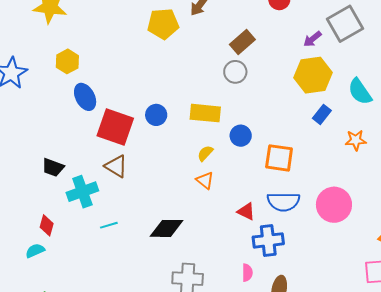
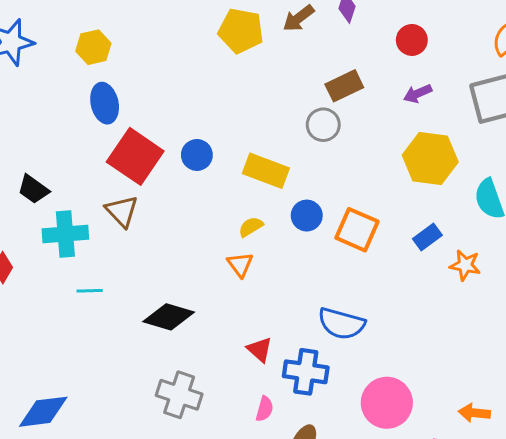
purple arrow: (312, 39) -> (418, 94), moved
blue rectangle: (322, 114) -> (427, 237), moved
orange square: (279, 158) -> (357, 230), moved
pink circle: (334, 205) -> (387, 403), moved
red triangle: (246, 211) -> (260, 350), moved

